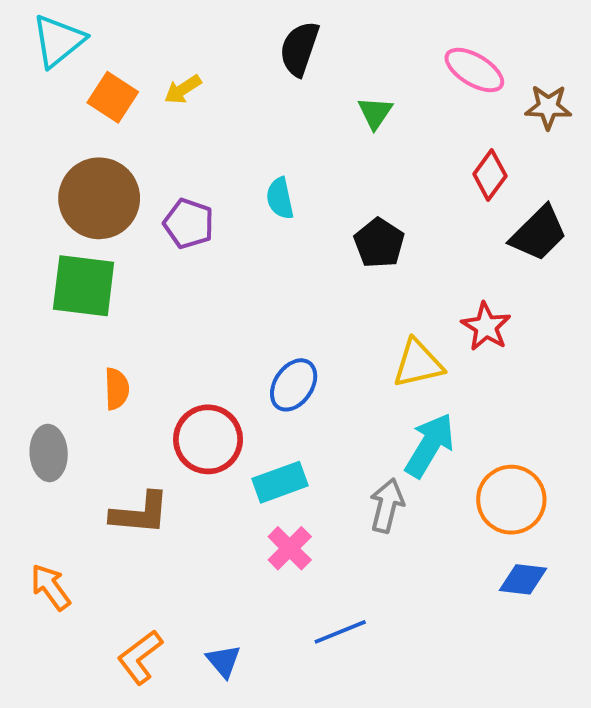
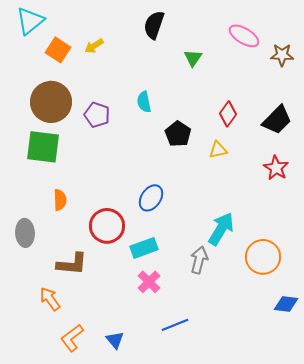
red diamond: (490, 175) -> (228, 114), moved
black pentagon: (379, 243) -> (178, 134), moved
red star: (486, 327) -> (276, 168), moved
yellow triangle: (418, 364) -> (218, 150), moved, size x0.7
blue diamond: (523, 579) -> (286, 304), moved
orange arrow: (51, 587) -> (50, 299), moved

